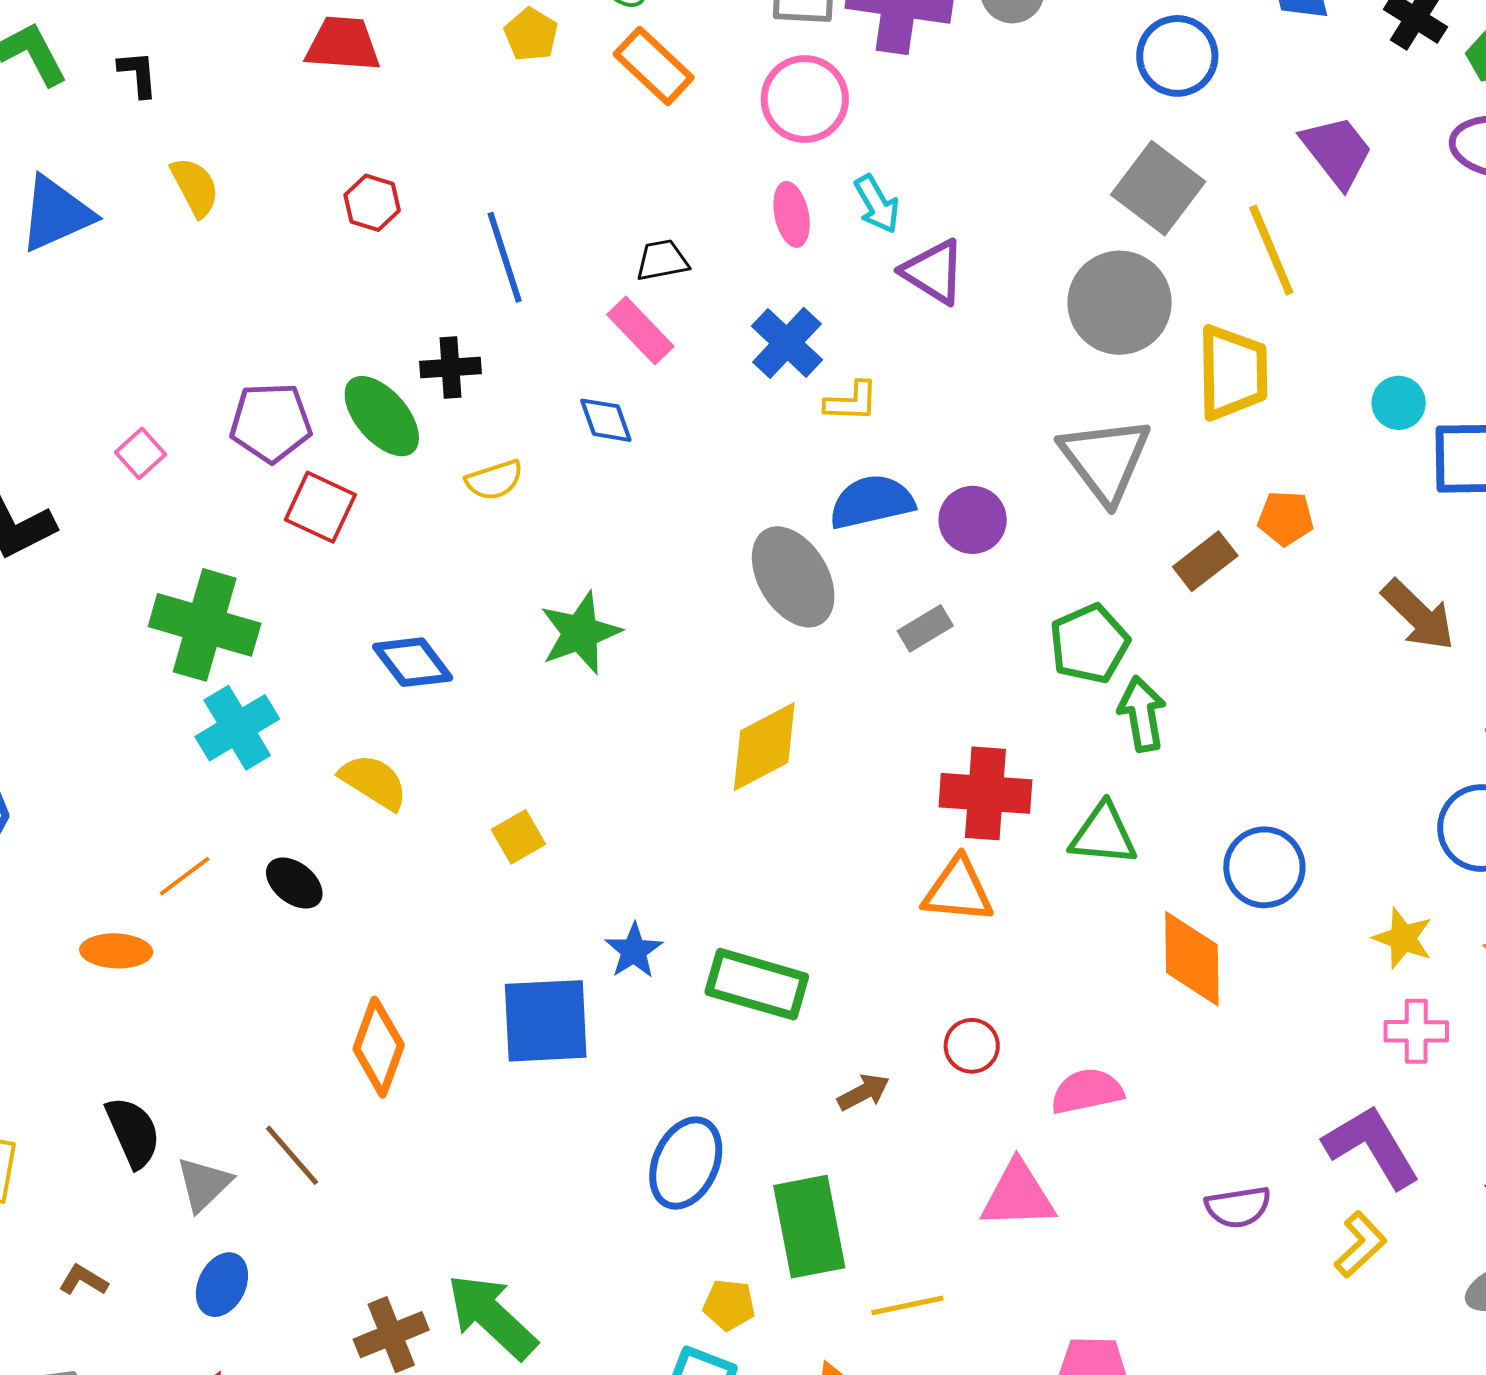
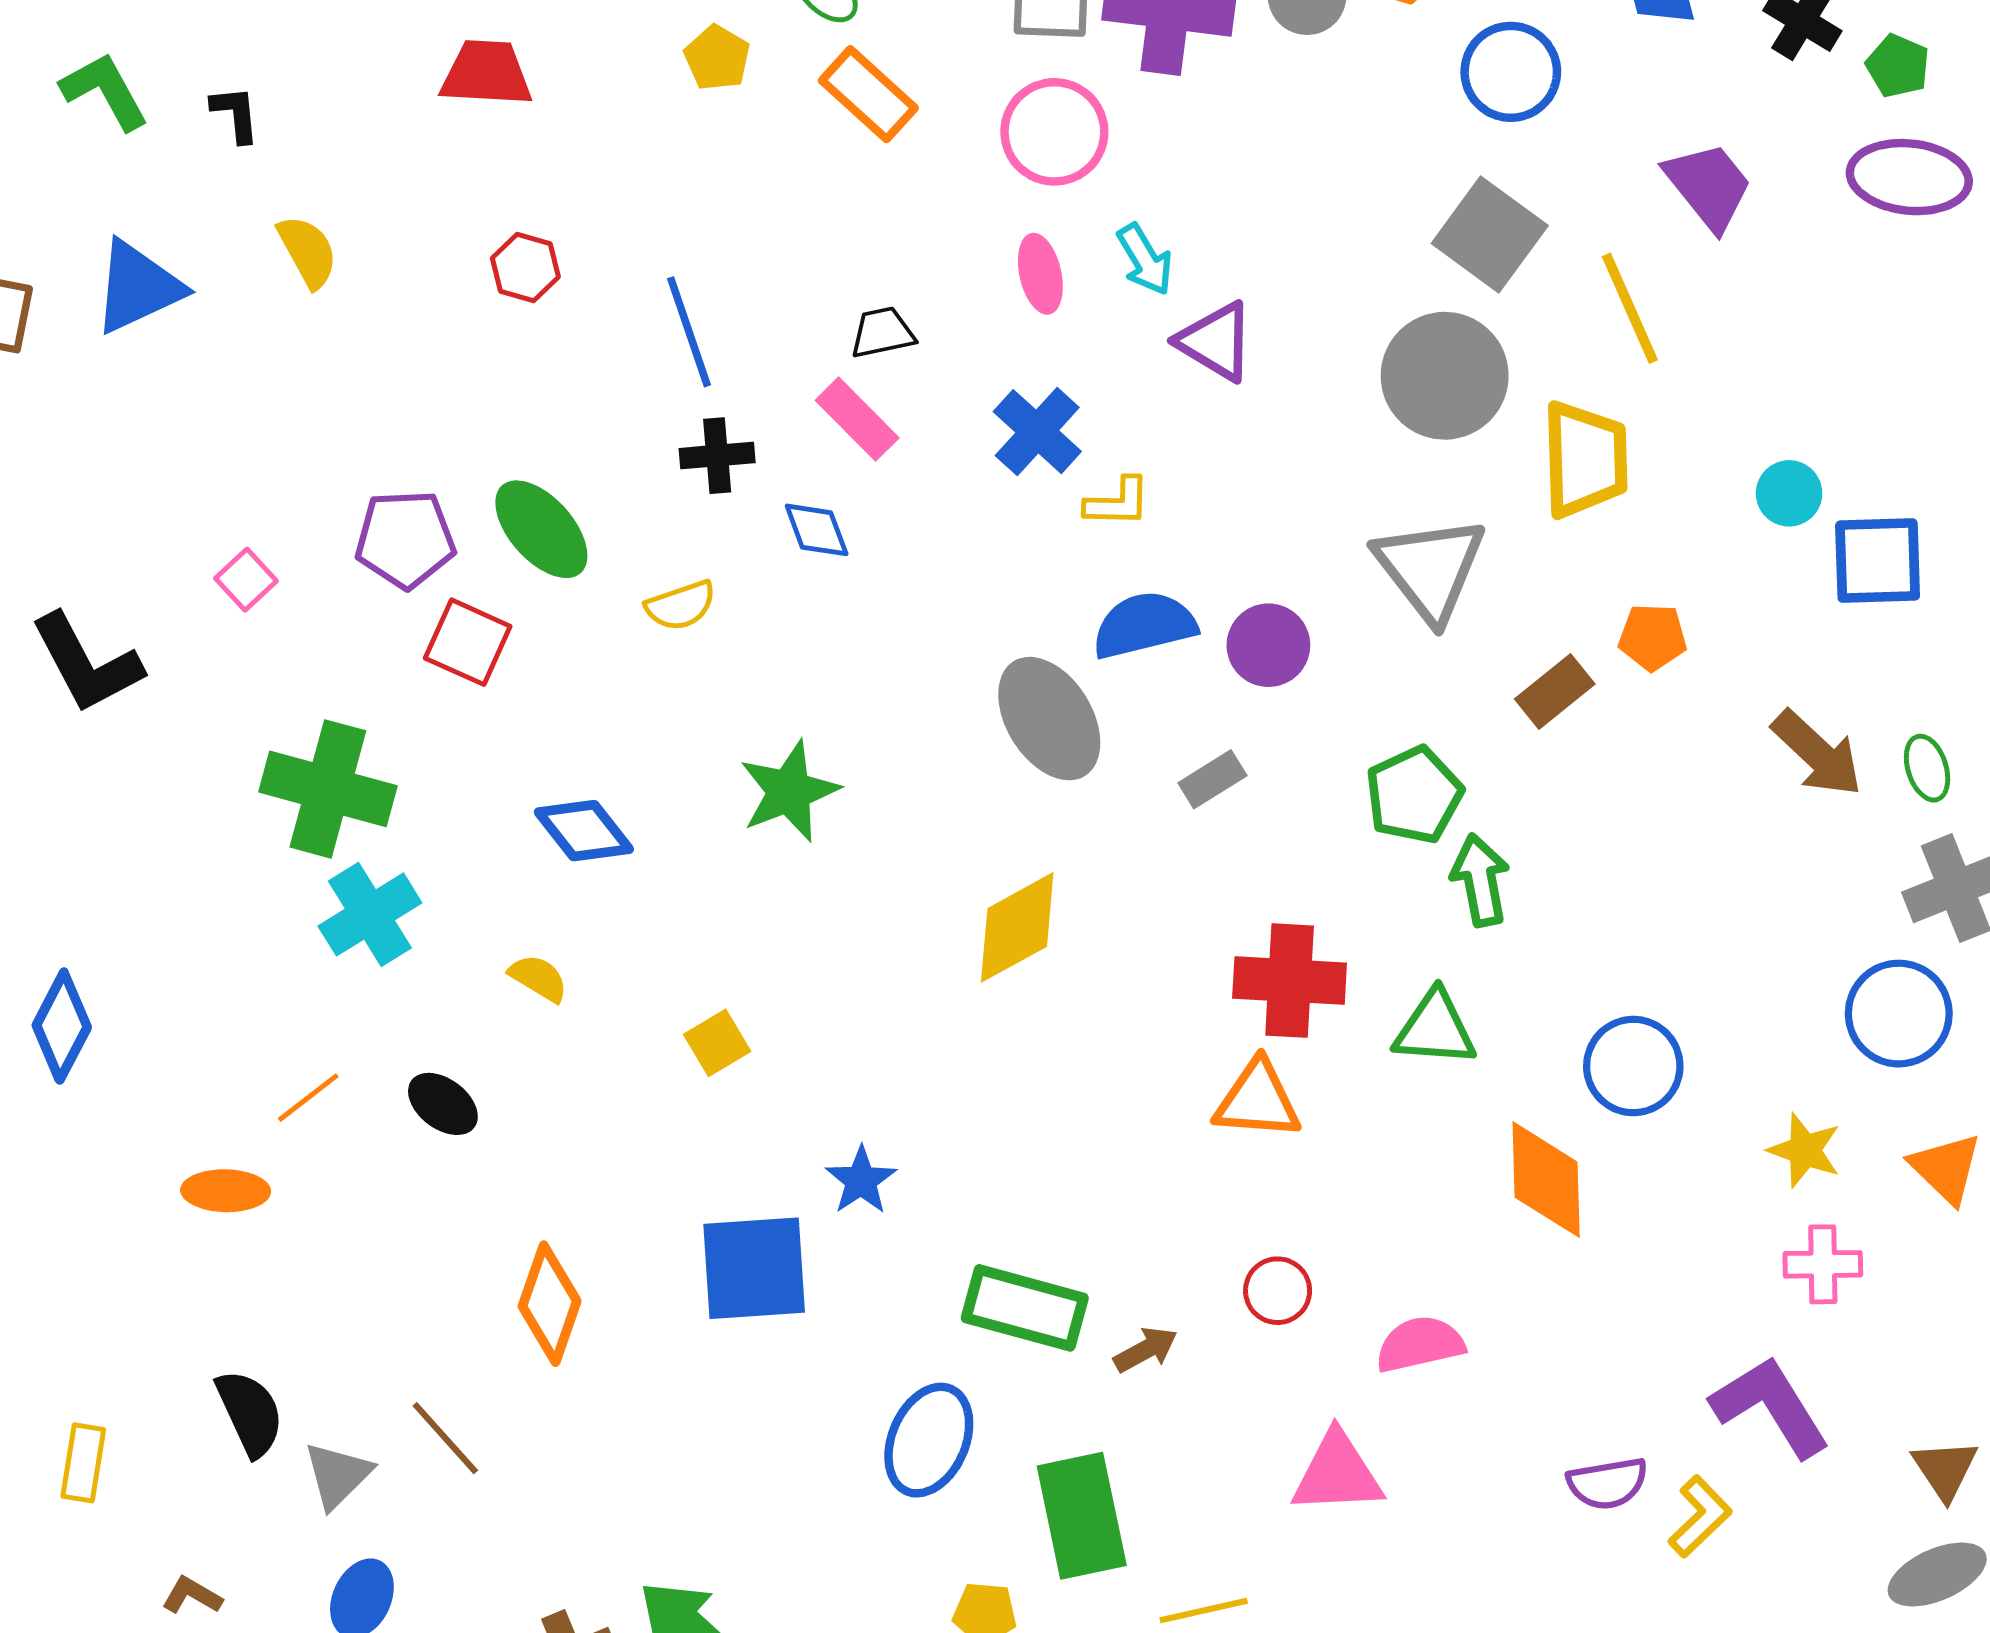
black cross: (450, 368) -> (717, 456), moved
yellow semicircle: (374, 782) -> (538, 978), size x0.7
green rectangle: (757, 984) -> (1025, 1308), moved
yellow L-shape: (1360, 1245) -> (1700, 1517), moved

